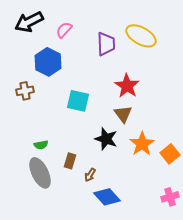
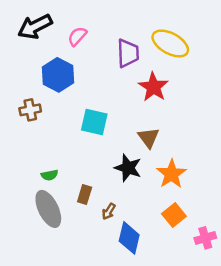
red star: (127, 86) -> (153, 87), moved
orange square: (170, 154) -> (174, 215), moved
blue diamond: (107, 197) -> (129, 238), turned 56

